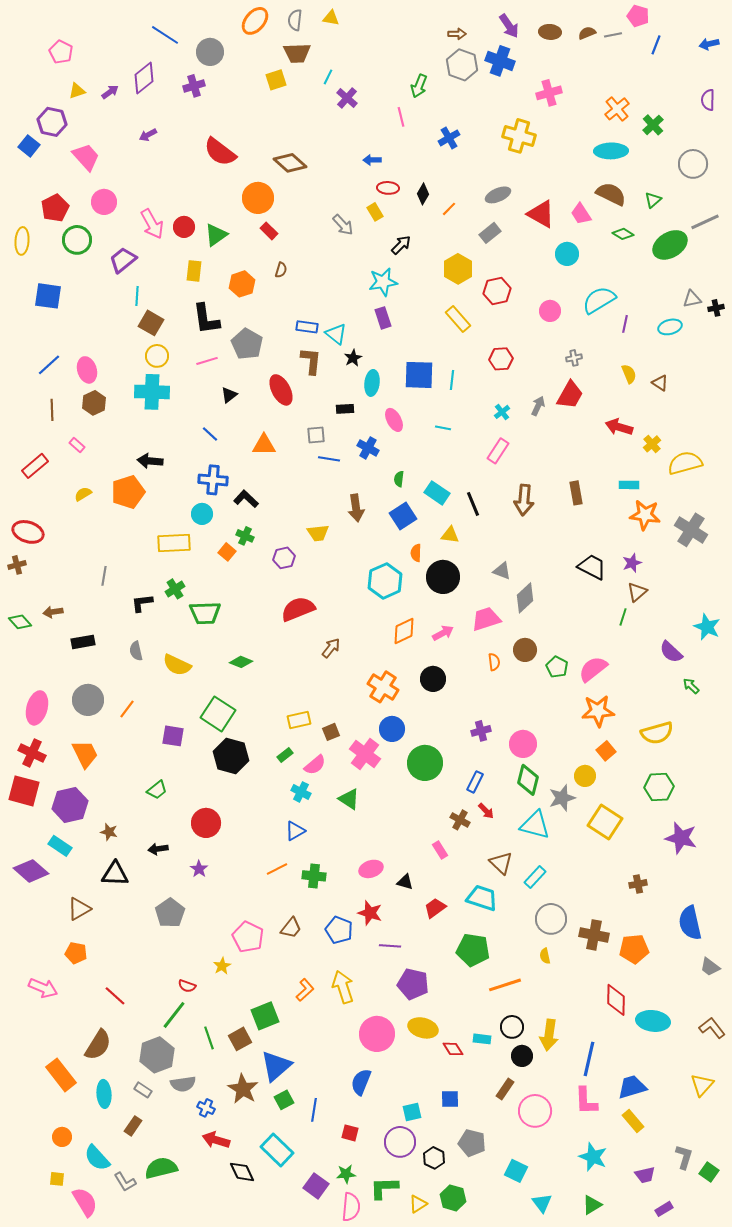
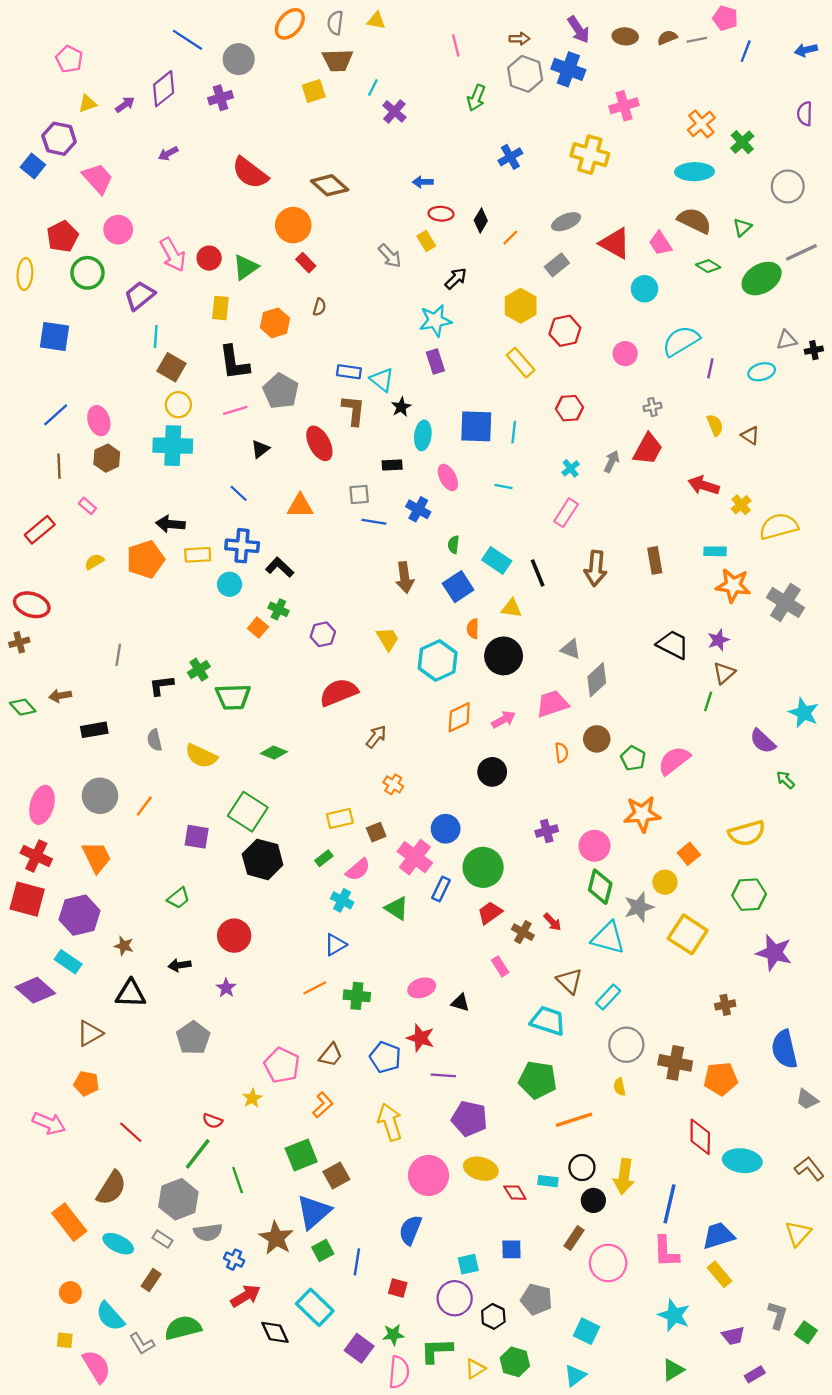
pink line: (401, 117) -> (456, 45), moved
yellow trapezoid: (318, 533) -> (388, 639), moved, turned -115
yellow rectangle: (174, 543) -> (198, 555), moved, size x0.7
orange cross: (383, 687) -> (393, 784), moved, size x0.6
orange star: (598, 711) -> (642, 814), moved
blue rectangle: (475, 782) -> (441, 889), moved
red trapezoid: (435, 908) -> (490, 913), moved
orange L-shape: (305, 990) -> (323, 1105), moved
brown square: (240, 1039) -> (336, 1175), moved
cyan ellipse: (104, 1094) -> (118, 1244), turned -60
red arrow: (216, 1140) -> (245, 1296), turned 132
cyan triangle: (542, 1203) -> (575, 1376), moved, turned 30

